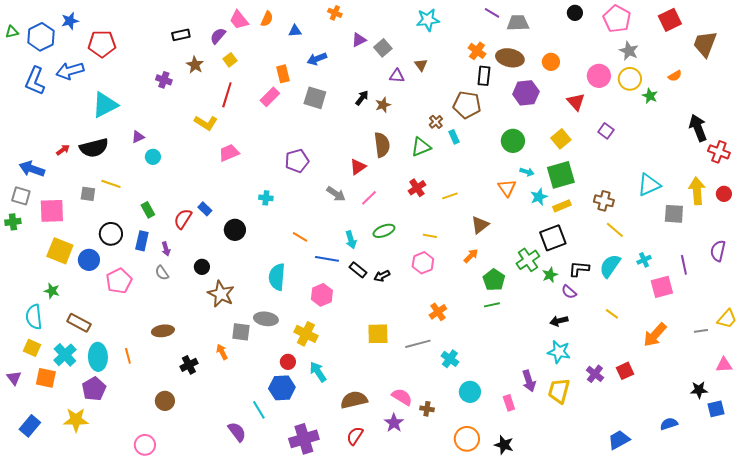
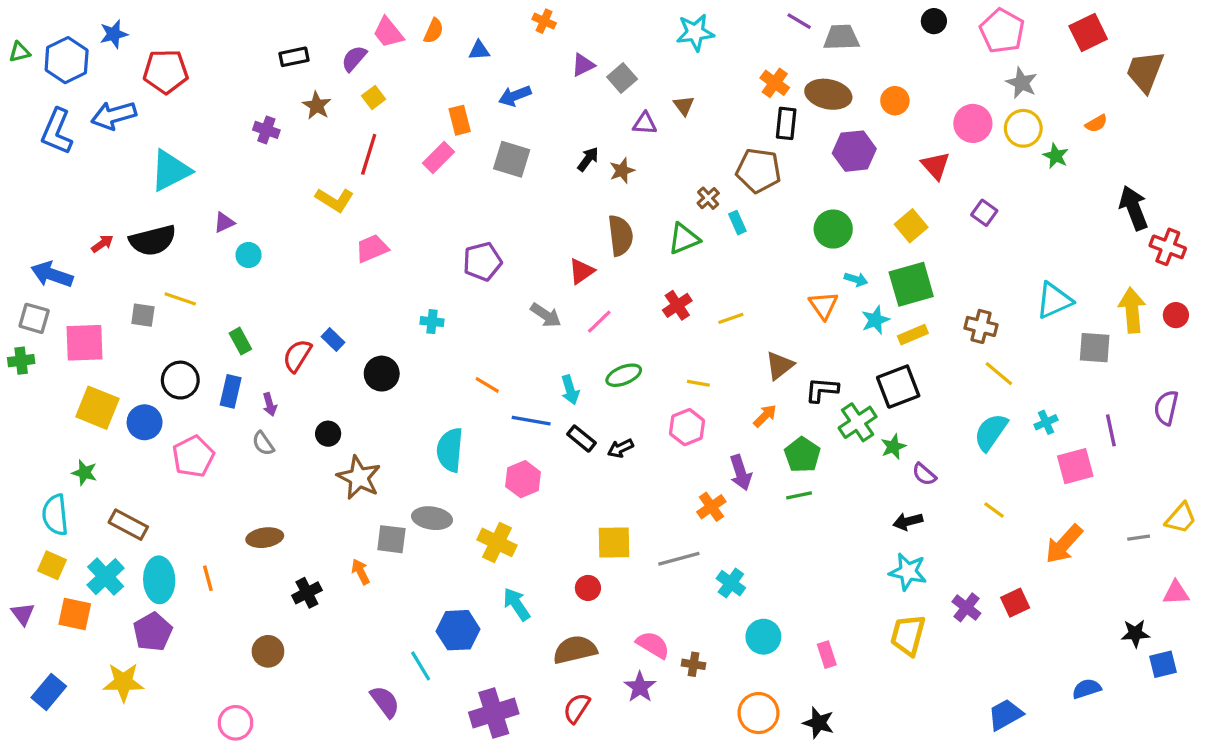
black L-shape: (579, 269) -> (822, 390), moved
red circle: (288, 362) -> (588, 588), moved
purple arrow: (529, 381) -> (741, 473), moved

